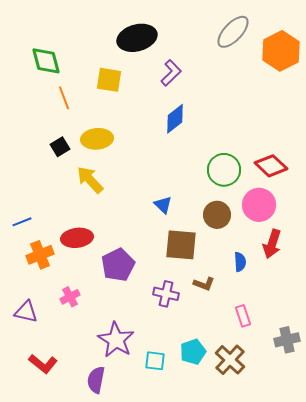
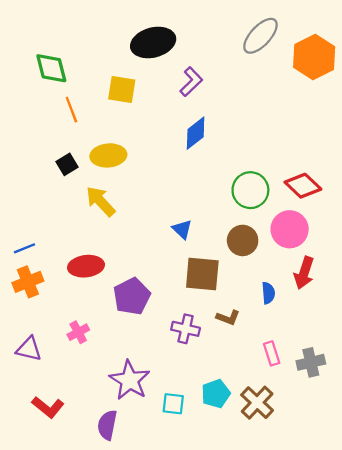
orange cross: (40, 255) -> (28, 282), moved
gray cross: (287, 340) -> (311, 362), moved

